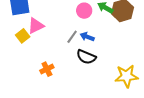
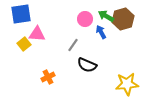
pink triangle: (36, 26) -> (37, 34), turned 30
blue arrow: (87, 37) -> (101, 32), moved, turned 40

